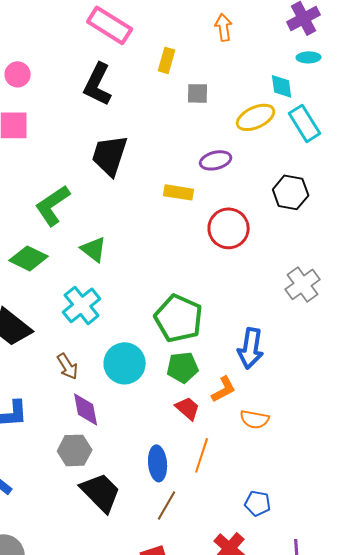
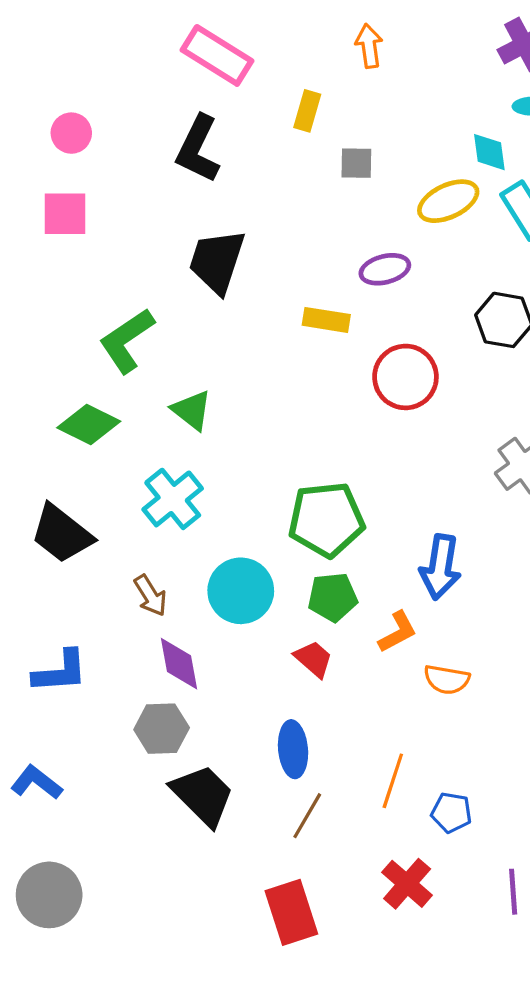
orange arrow: (224, 27) -> (369, 46), moved
green pentagon: (179, 318) -> (326, 520), turned -30
red trapezoid: (188, 408) -> (314, 659), moved
orange line: (202, 455) -> (393, 781), moved

